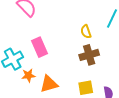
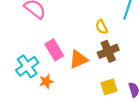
orange triangle: (49, 84) -> (78, 59), moved

